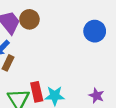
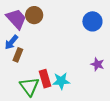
purple star: (97, 96) -> (97, 64), moved

